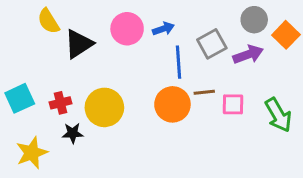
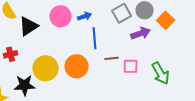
gray square: (212, 44) -> (122, 13), moved
red cross: (61, 103) -> (11, 54), moved
orange circle: (172, 104) -> (77, 66), moved
black star: (73, 133) -> (25, 85), size x1.5

